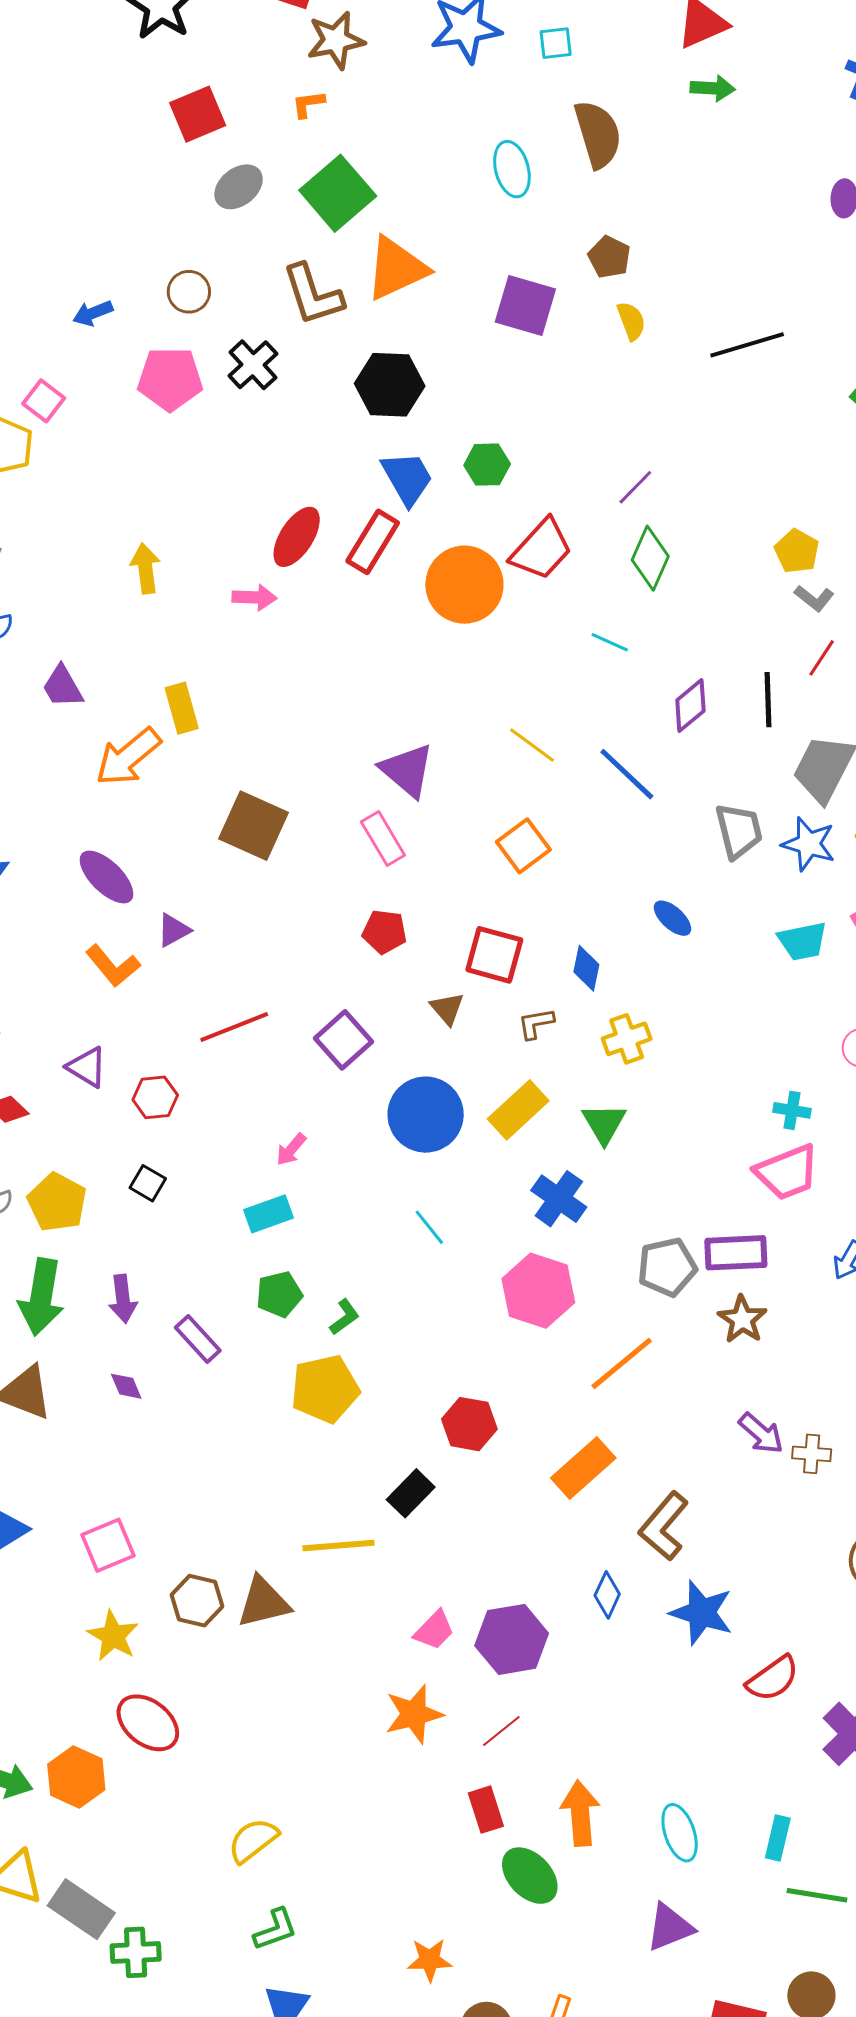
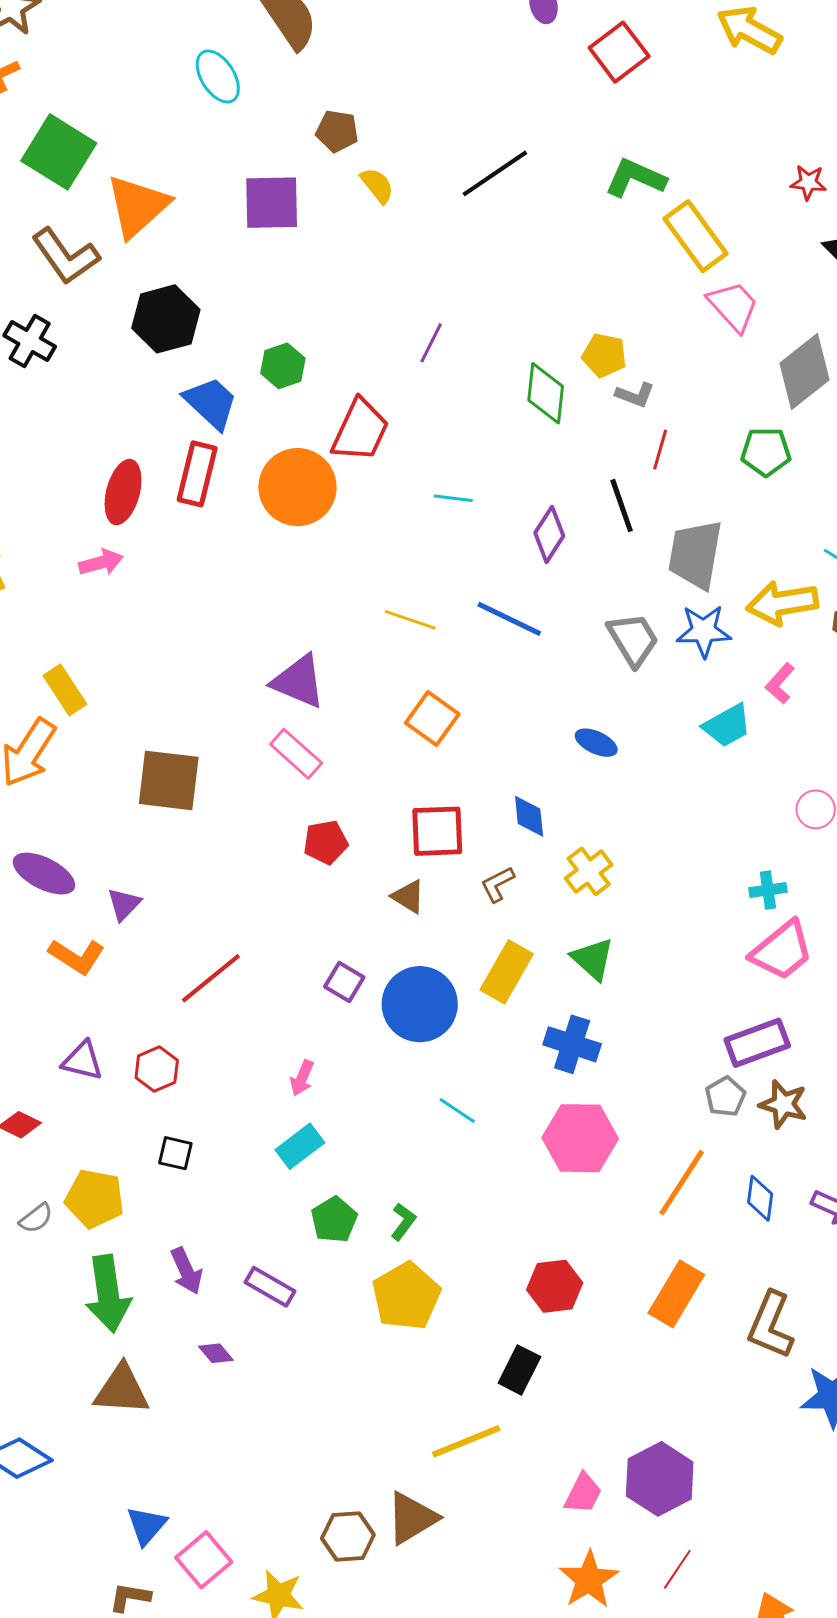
green diamond: (650, 558) -> (546, 393), moved
purple square: (343, 1040) -> (344, 982), moved, size x0.7
gray pentagon: (667, 1267) -> (725, 1096), moved, size x0.7
pink square: (108, 1545) -> (204, 1560), moved
blue diamond: (607, 1595) -> (760, 1198), moved

